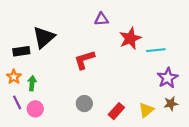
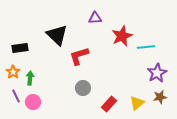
black triangle: (44, 37) -> (57, 35), moved, turned -35
gray circle: (84, 104) -> (83, 88), moved

